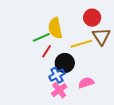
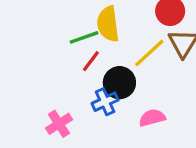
yellow line: (81, 44) -> (149, 53), turned -30
pink cross: (59, 90) -> (59, 124), moved

